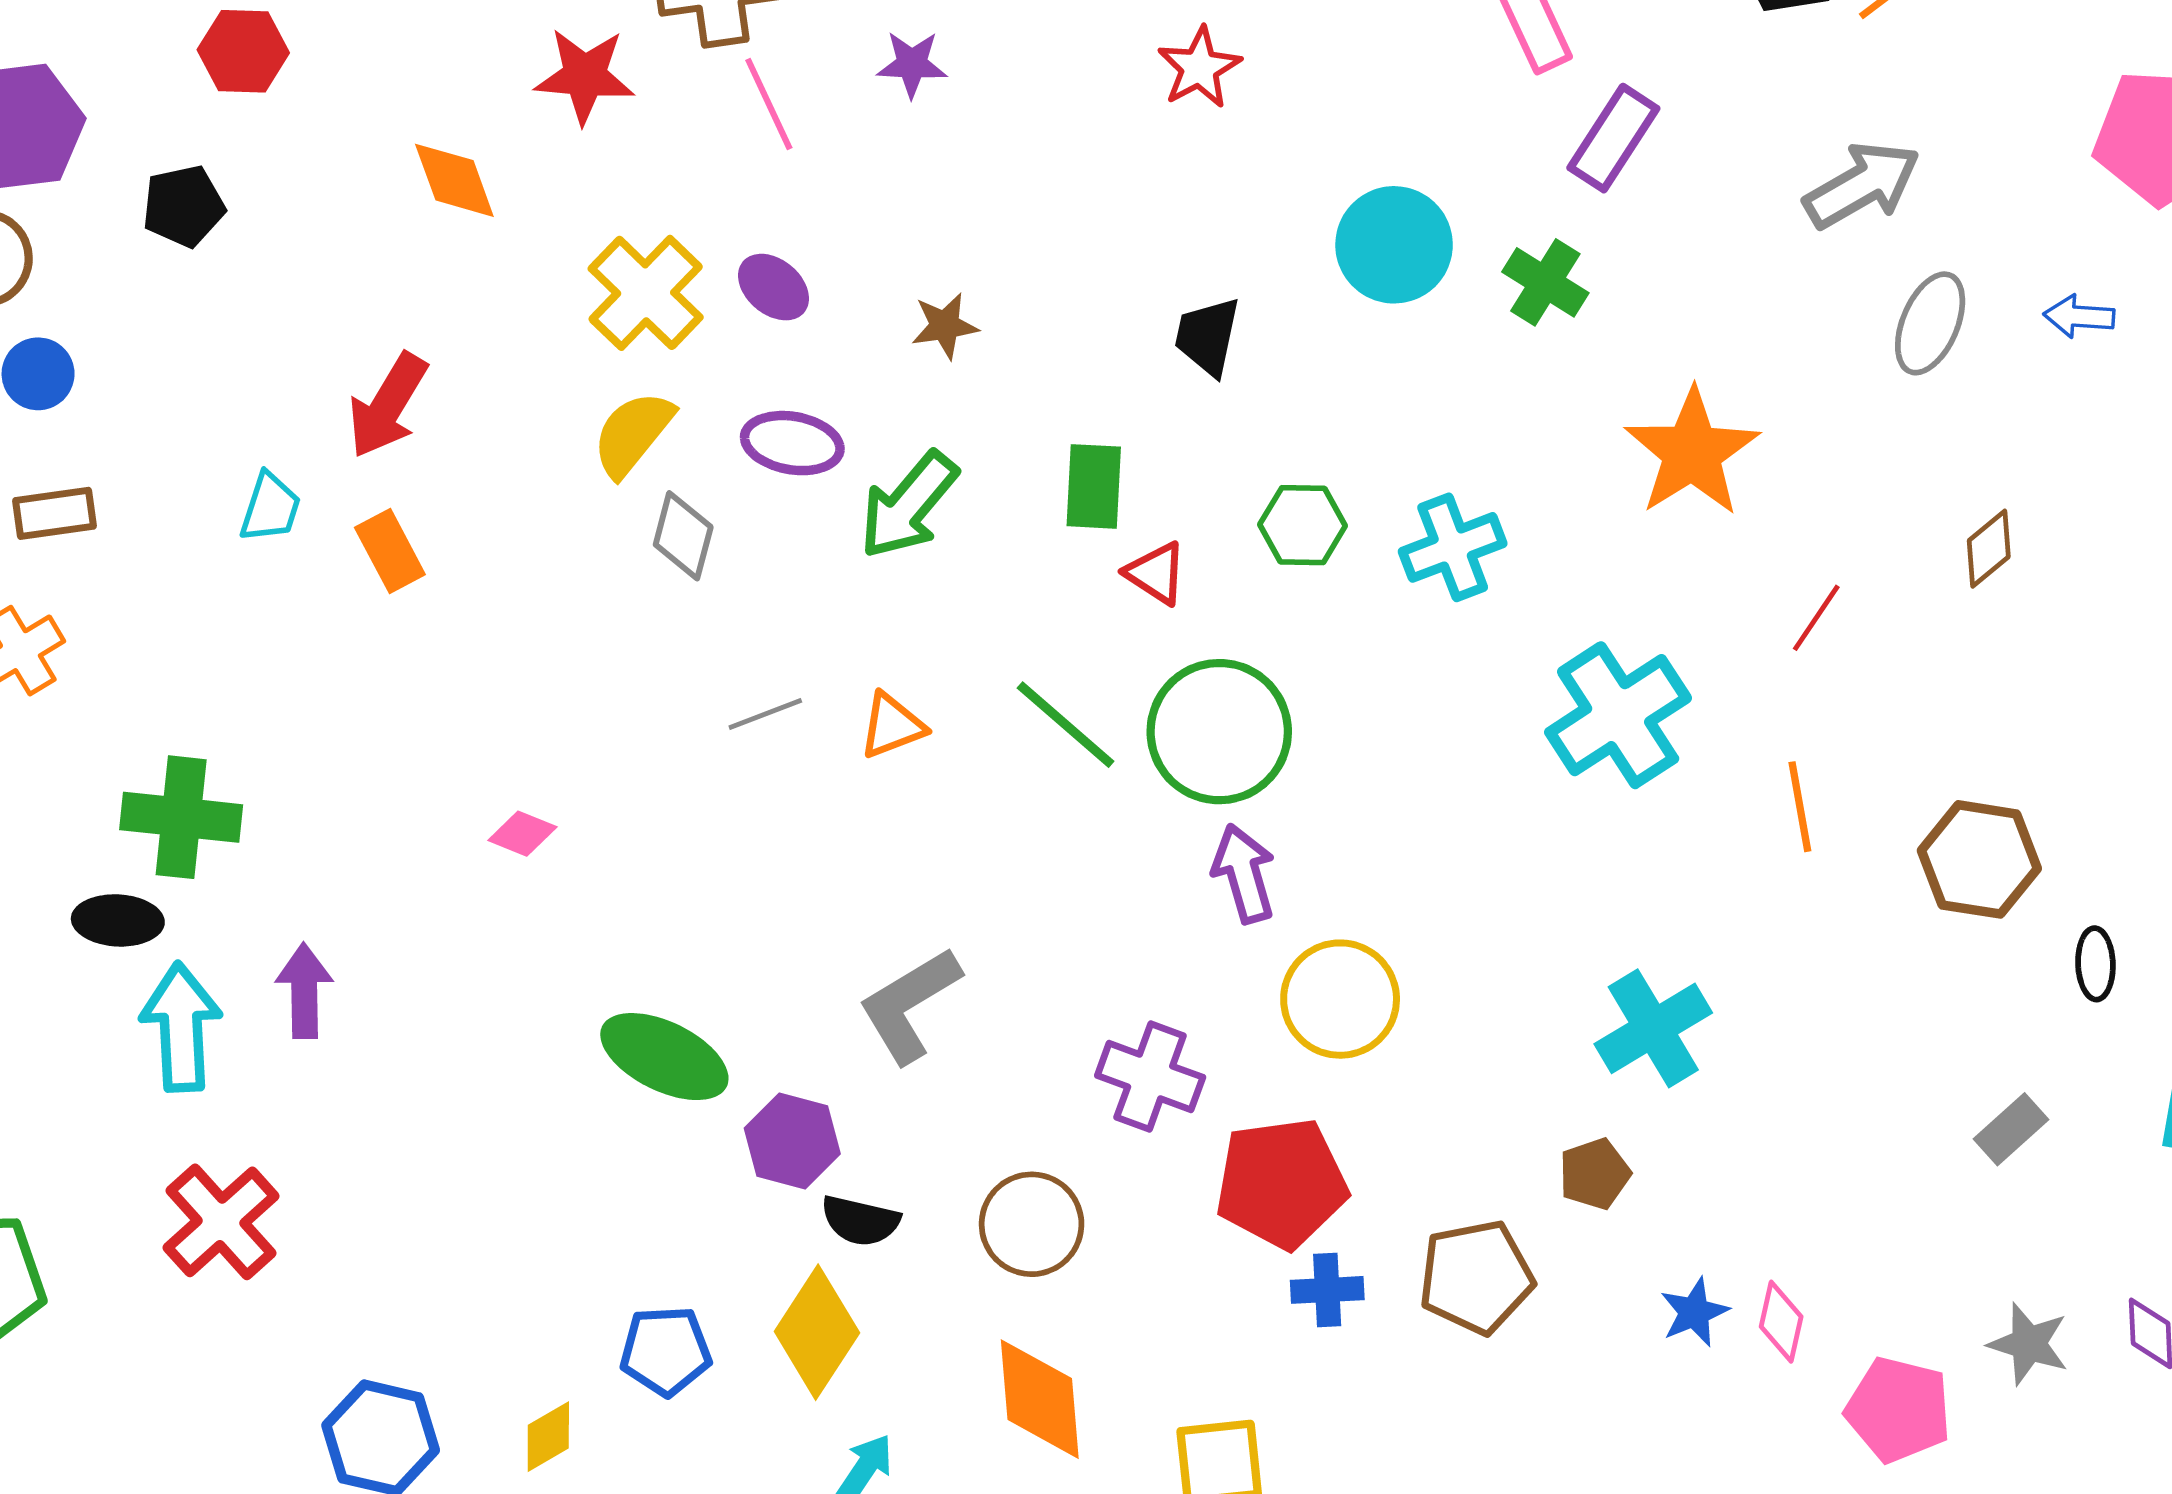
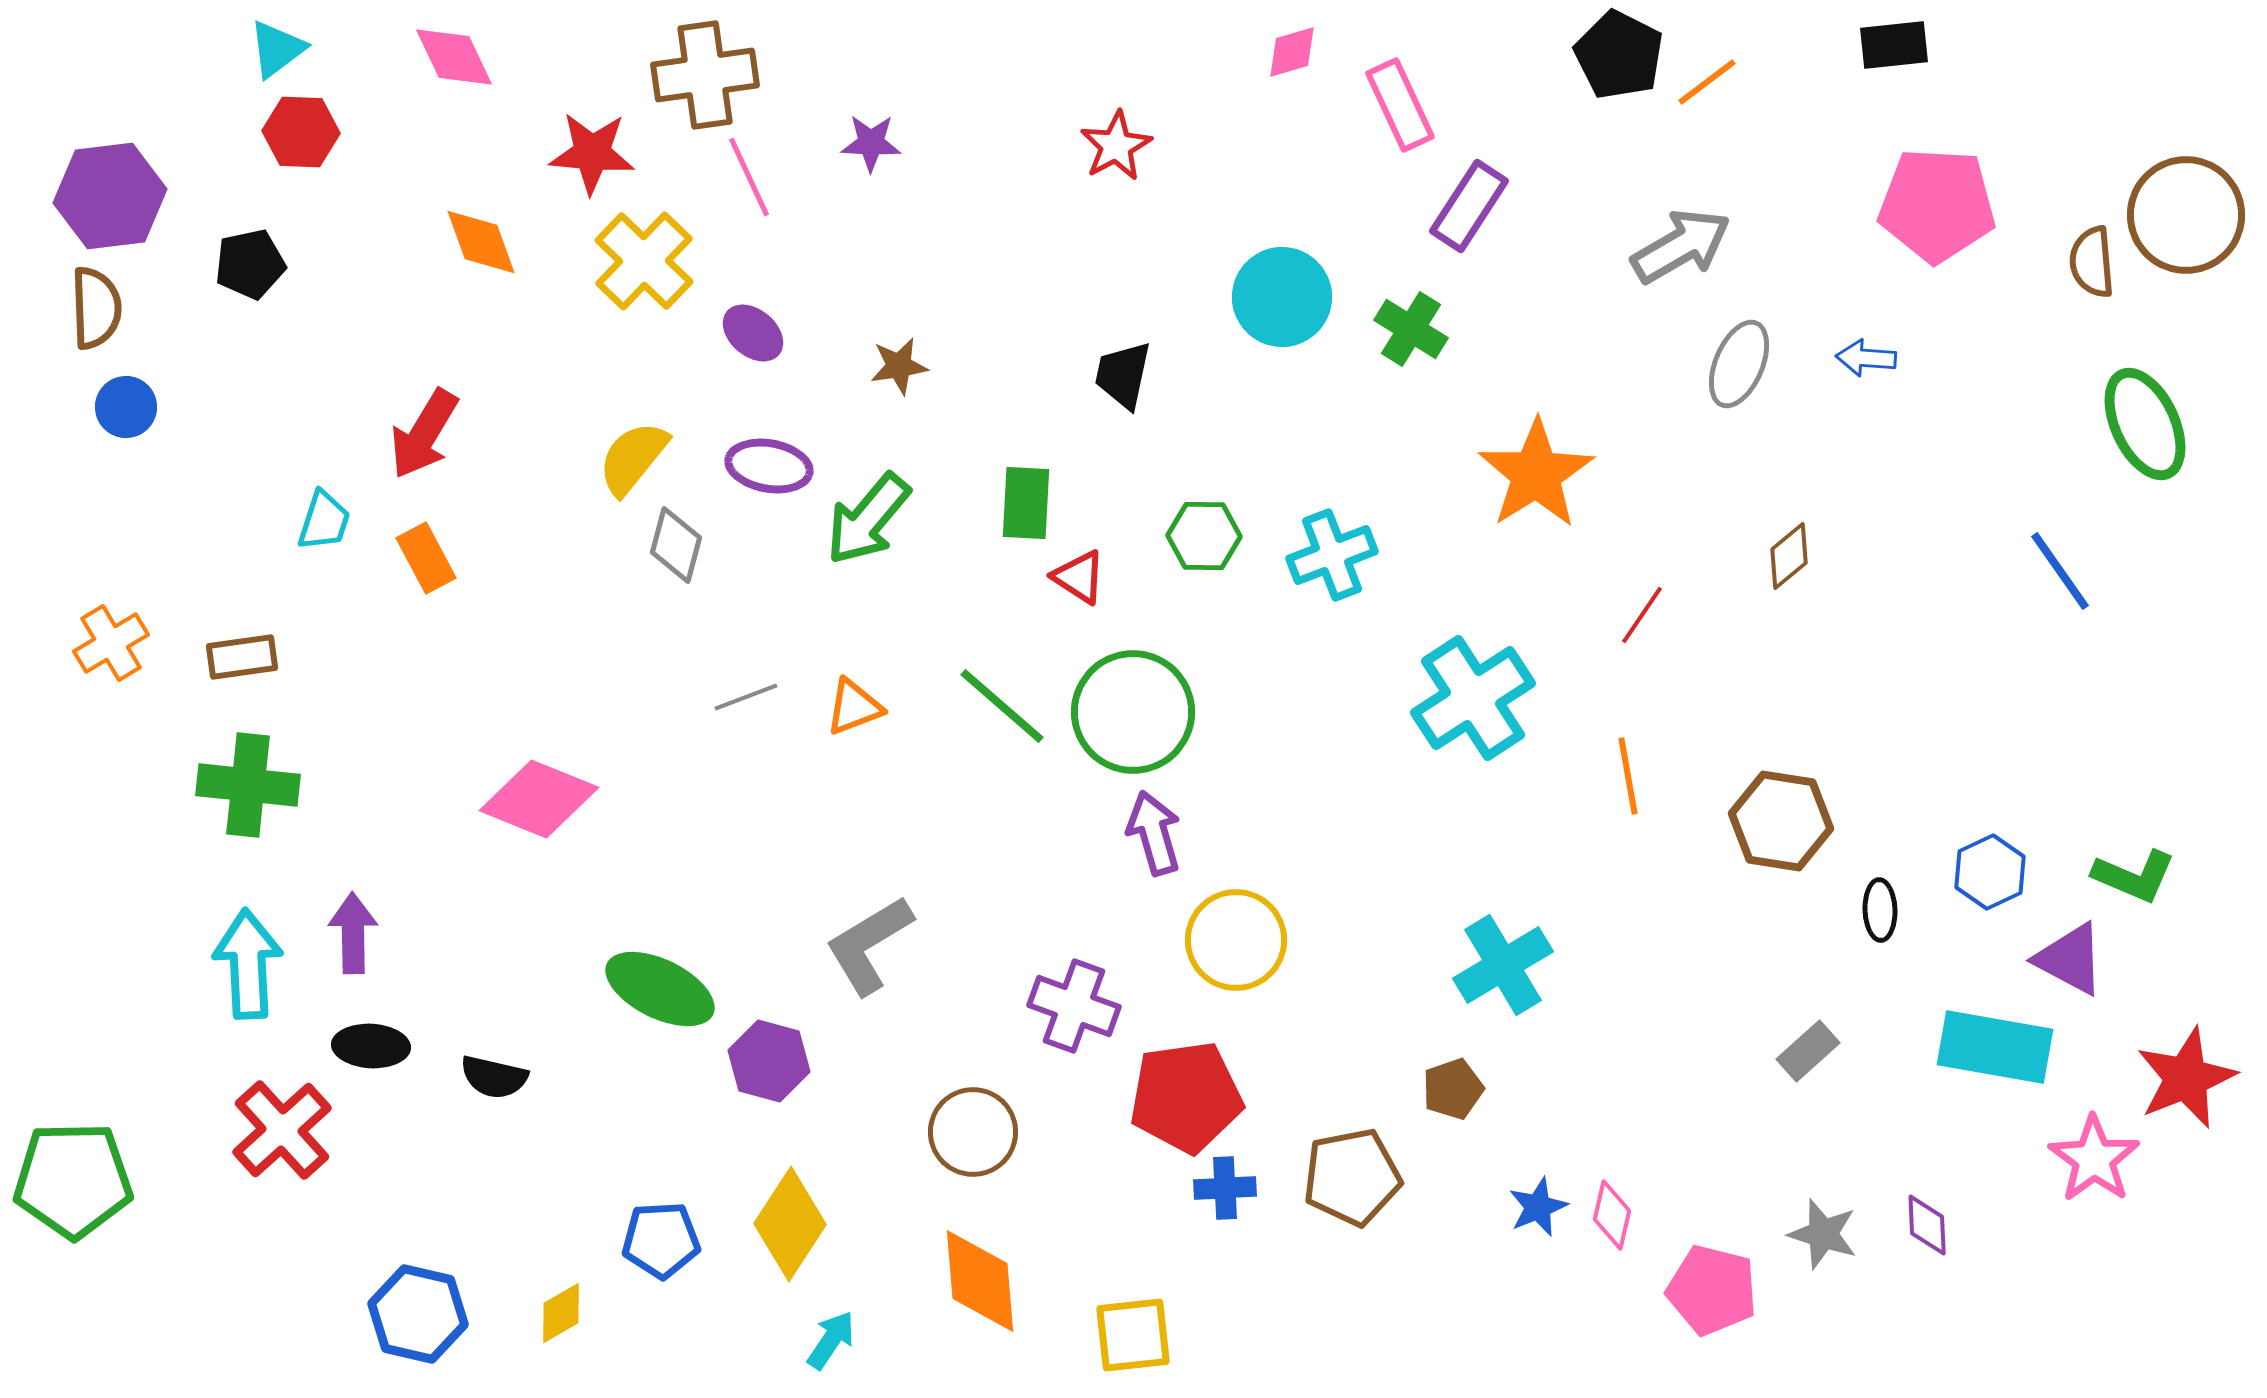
yellow cross: (646, 293) -> (644, 261), moved
brown rectangle: (54, 513) -> (242, 657), moved
pink diamond: (522, 834) -> (539, 799), size x2.0
black ellipse: (118, 920) -> (371, 1046), moved
black semicircle: (860, 1221) -> (494, 1077), moved

